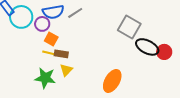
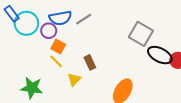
yellow line: (49, 53) -> (56, 61), turned 32
brown rectangle: (61, 54) -> (90, 62), moved, turned 56
green star: (45, 78) -> (32, 88), moved

